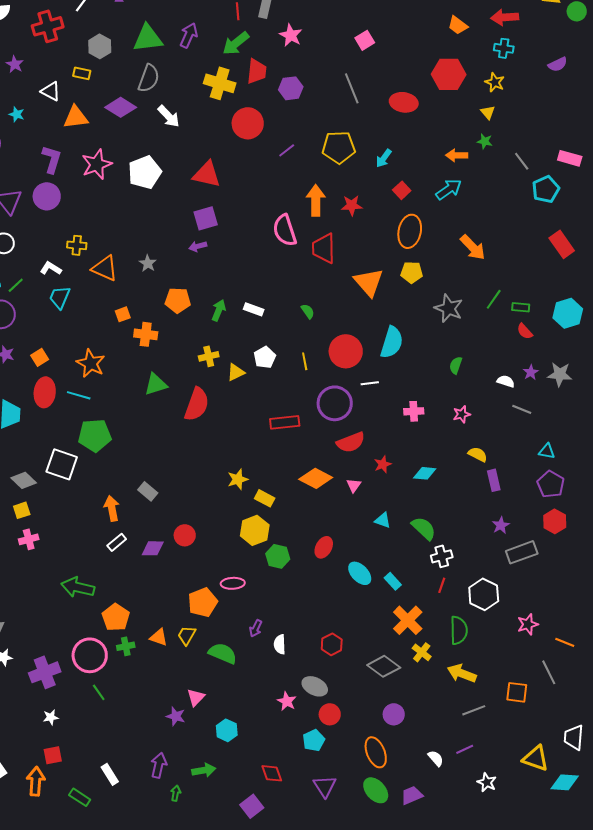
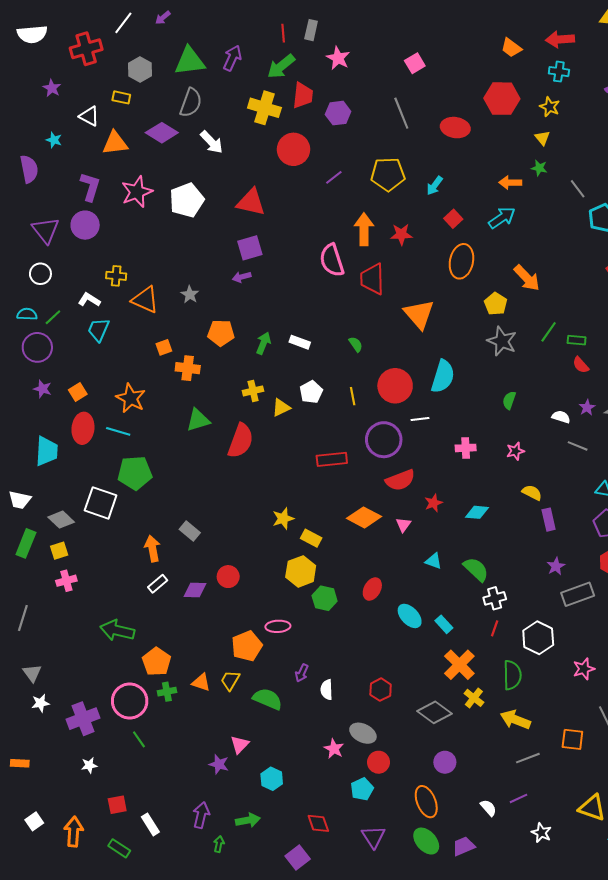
yellow pentagon: (412, 272) -> (496, 304), moved, turned 30
red square: (53, 755) -> (117, 805), moved

